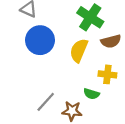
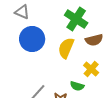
yellow cross: (107, 74) -> (91, 69), turned 35

